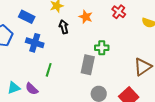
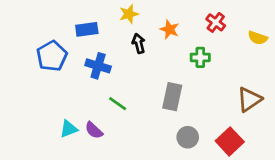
blue rectangle: (27, 17) -> (87, 29), turned -35
green cross: (102, 48) -> (200, 57), moved
green line: (49, 70) -> (118, 104), turned -72

